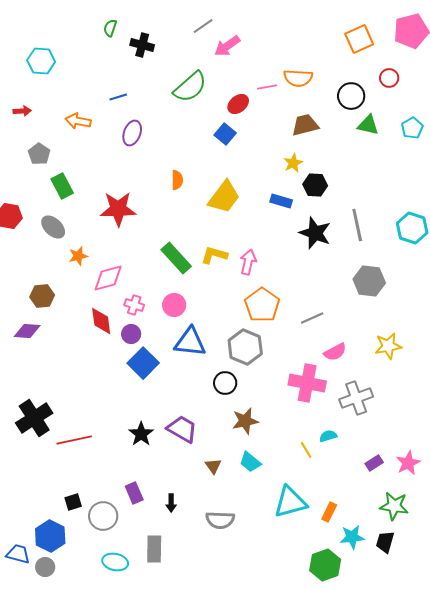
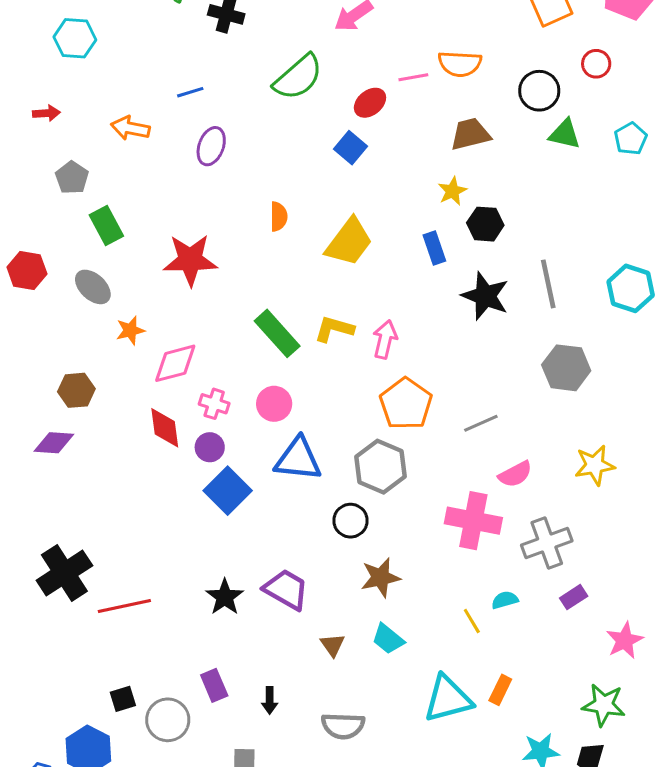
blue rectangle: (281, 201) -> (434, 248), turned 55
purple rectangle: (374, 463) -> (574, 597), moved
orange rectangle: (329, 512) -> (500, 690), moved

